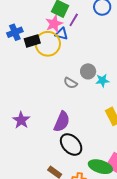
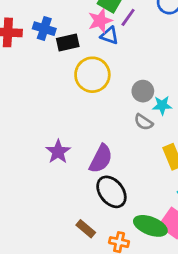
blue cross: (15, 32) -> (44, 29), turned 35
yellow circle: (48, 44) -> (92, 75), moved
gray semicircle: (70, 83) -> (143, 122), moved
purple star: (21, 120) -> (58, 152), moved

